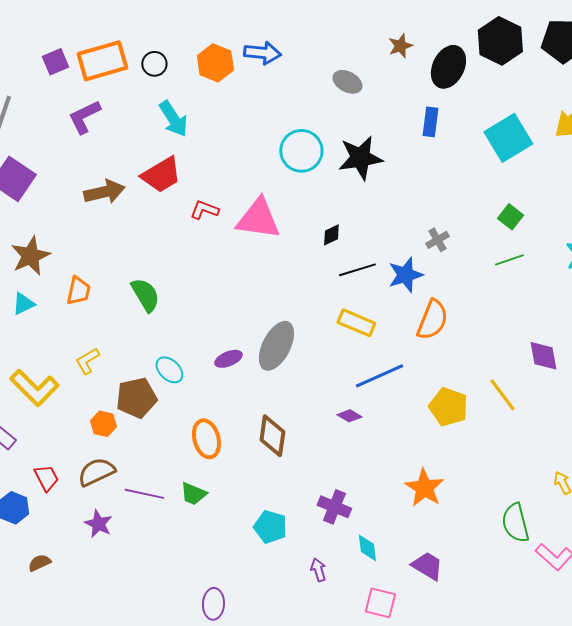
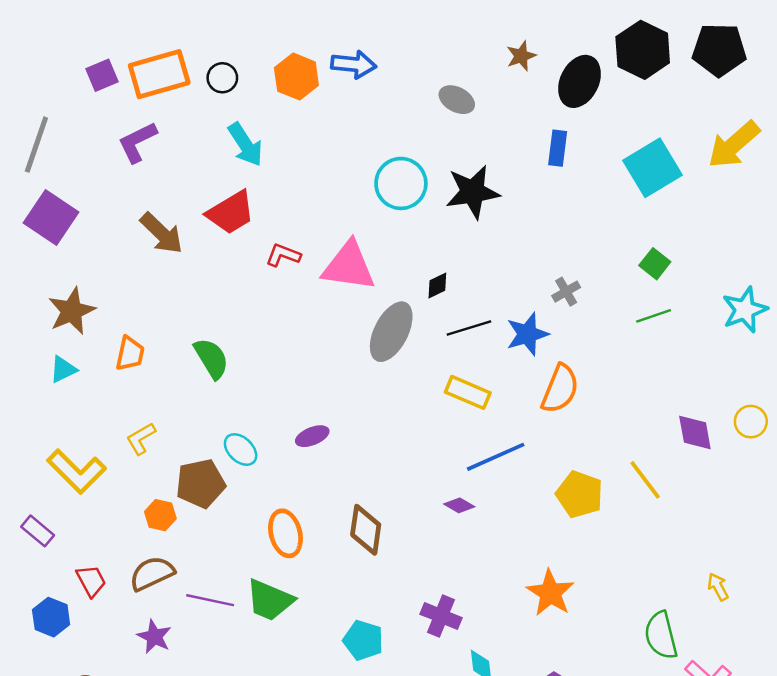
brown arrow: (104, 192) -> (162, 233), turned 57
gray ellipse: (276, 346) -> (391, 332), moved
green trapezoid: (193, 494) -> (270, 600), size x1.5

